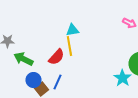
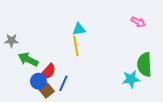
red semicircle: (56, 57) -> (48, 72), moved
cyan star: (122, 78) -> (131, 79), turned 30

